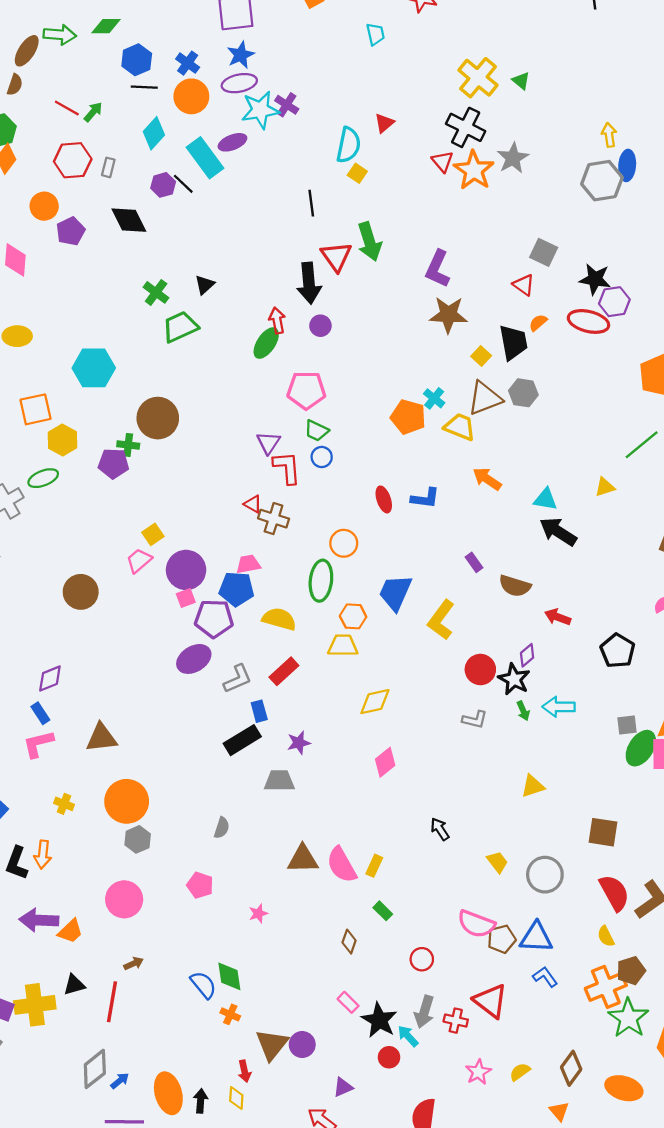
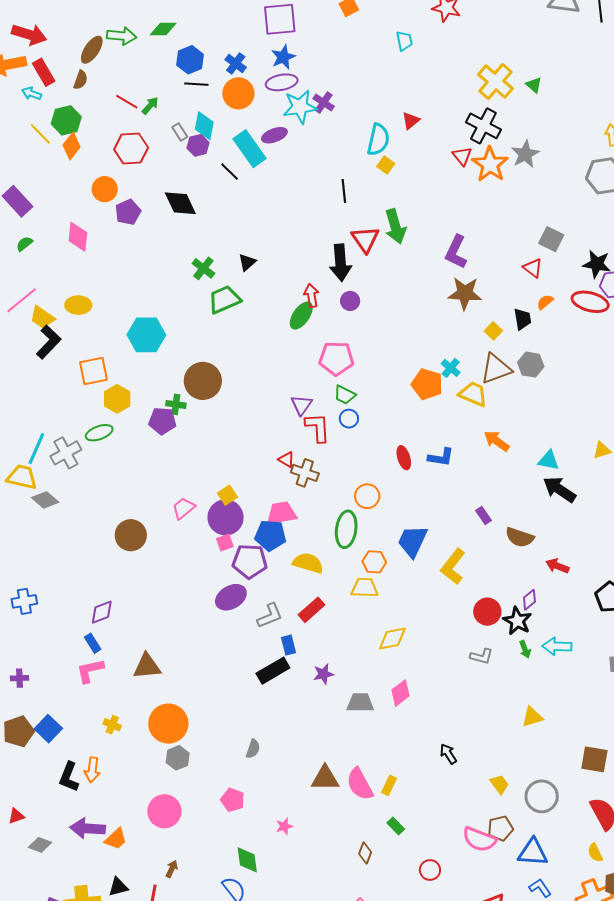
cyan diamond: (154, 133) -> (204, 126), turned -32
gray rectangle: (108, 167) -> (180, 132), moved, turned -48
purple hexagon: (163, 185) -> (198, 145), moved
black trapezoid: (513, 342) -> (522, 319), size x0.7
yellow square: (153, 534) -> (227, 495), moved
pink trapezoid: (248, 564) -> (281, 513), size x1.4
gray trapezoid: (279, 781) -> (360, 703), moved
brown pentagon: (502, 939) -> (500, 828), moved
brown arrow: (134, 963) -> (172, 869), turned -42
green diamond: (229, 976) -> (247, 860), moved

